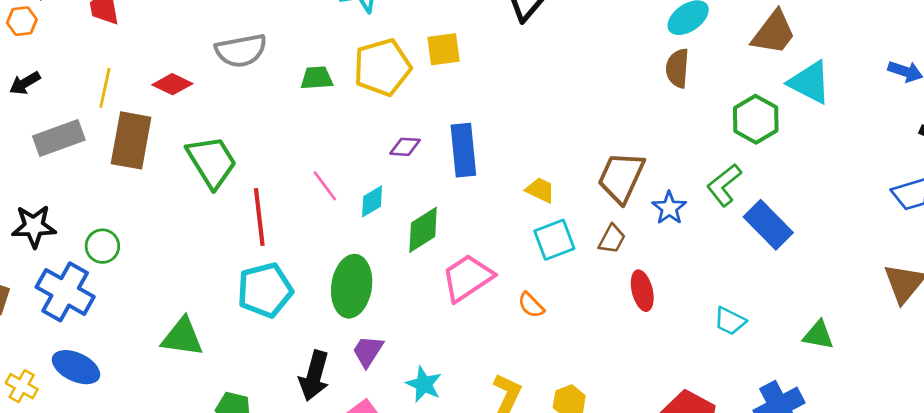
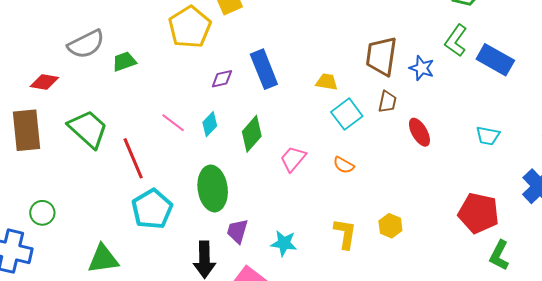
green trapezoid: (317, 78) -> (124, 62), moved
green circle: (102, 246) -> (42, 213), moved
pink trapezoid: (467, 278) -> (293, 159), size x0.7

